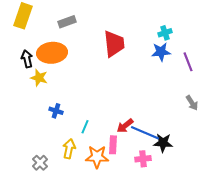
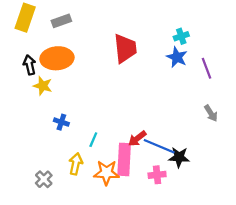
gray rectangle: (67, 22) -> (61, 21), moved
blue star: (161, 52) -> (177, 57), turned 30
pink rectangle: (113, 145) -> (124, 159), size x1.6

